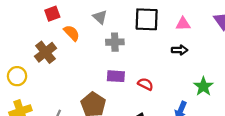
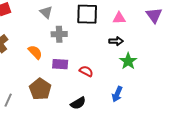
orange semicircle: (72, 33) -> (35, 52), moved
green star: (203, 86) -> (128, 61), moved

